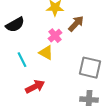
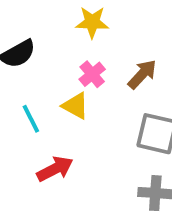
brown arrow: (76, 24) -> (142, 74), moved

